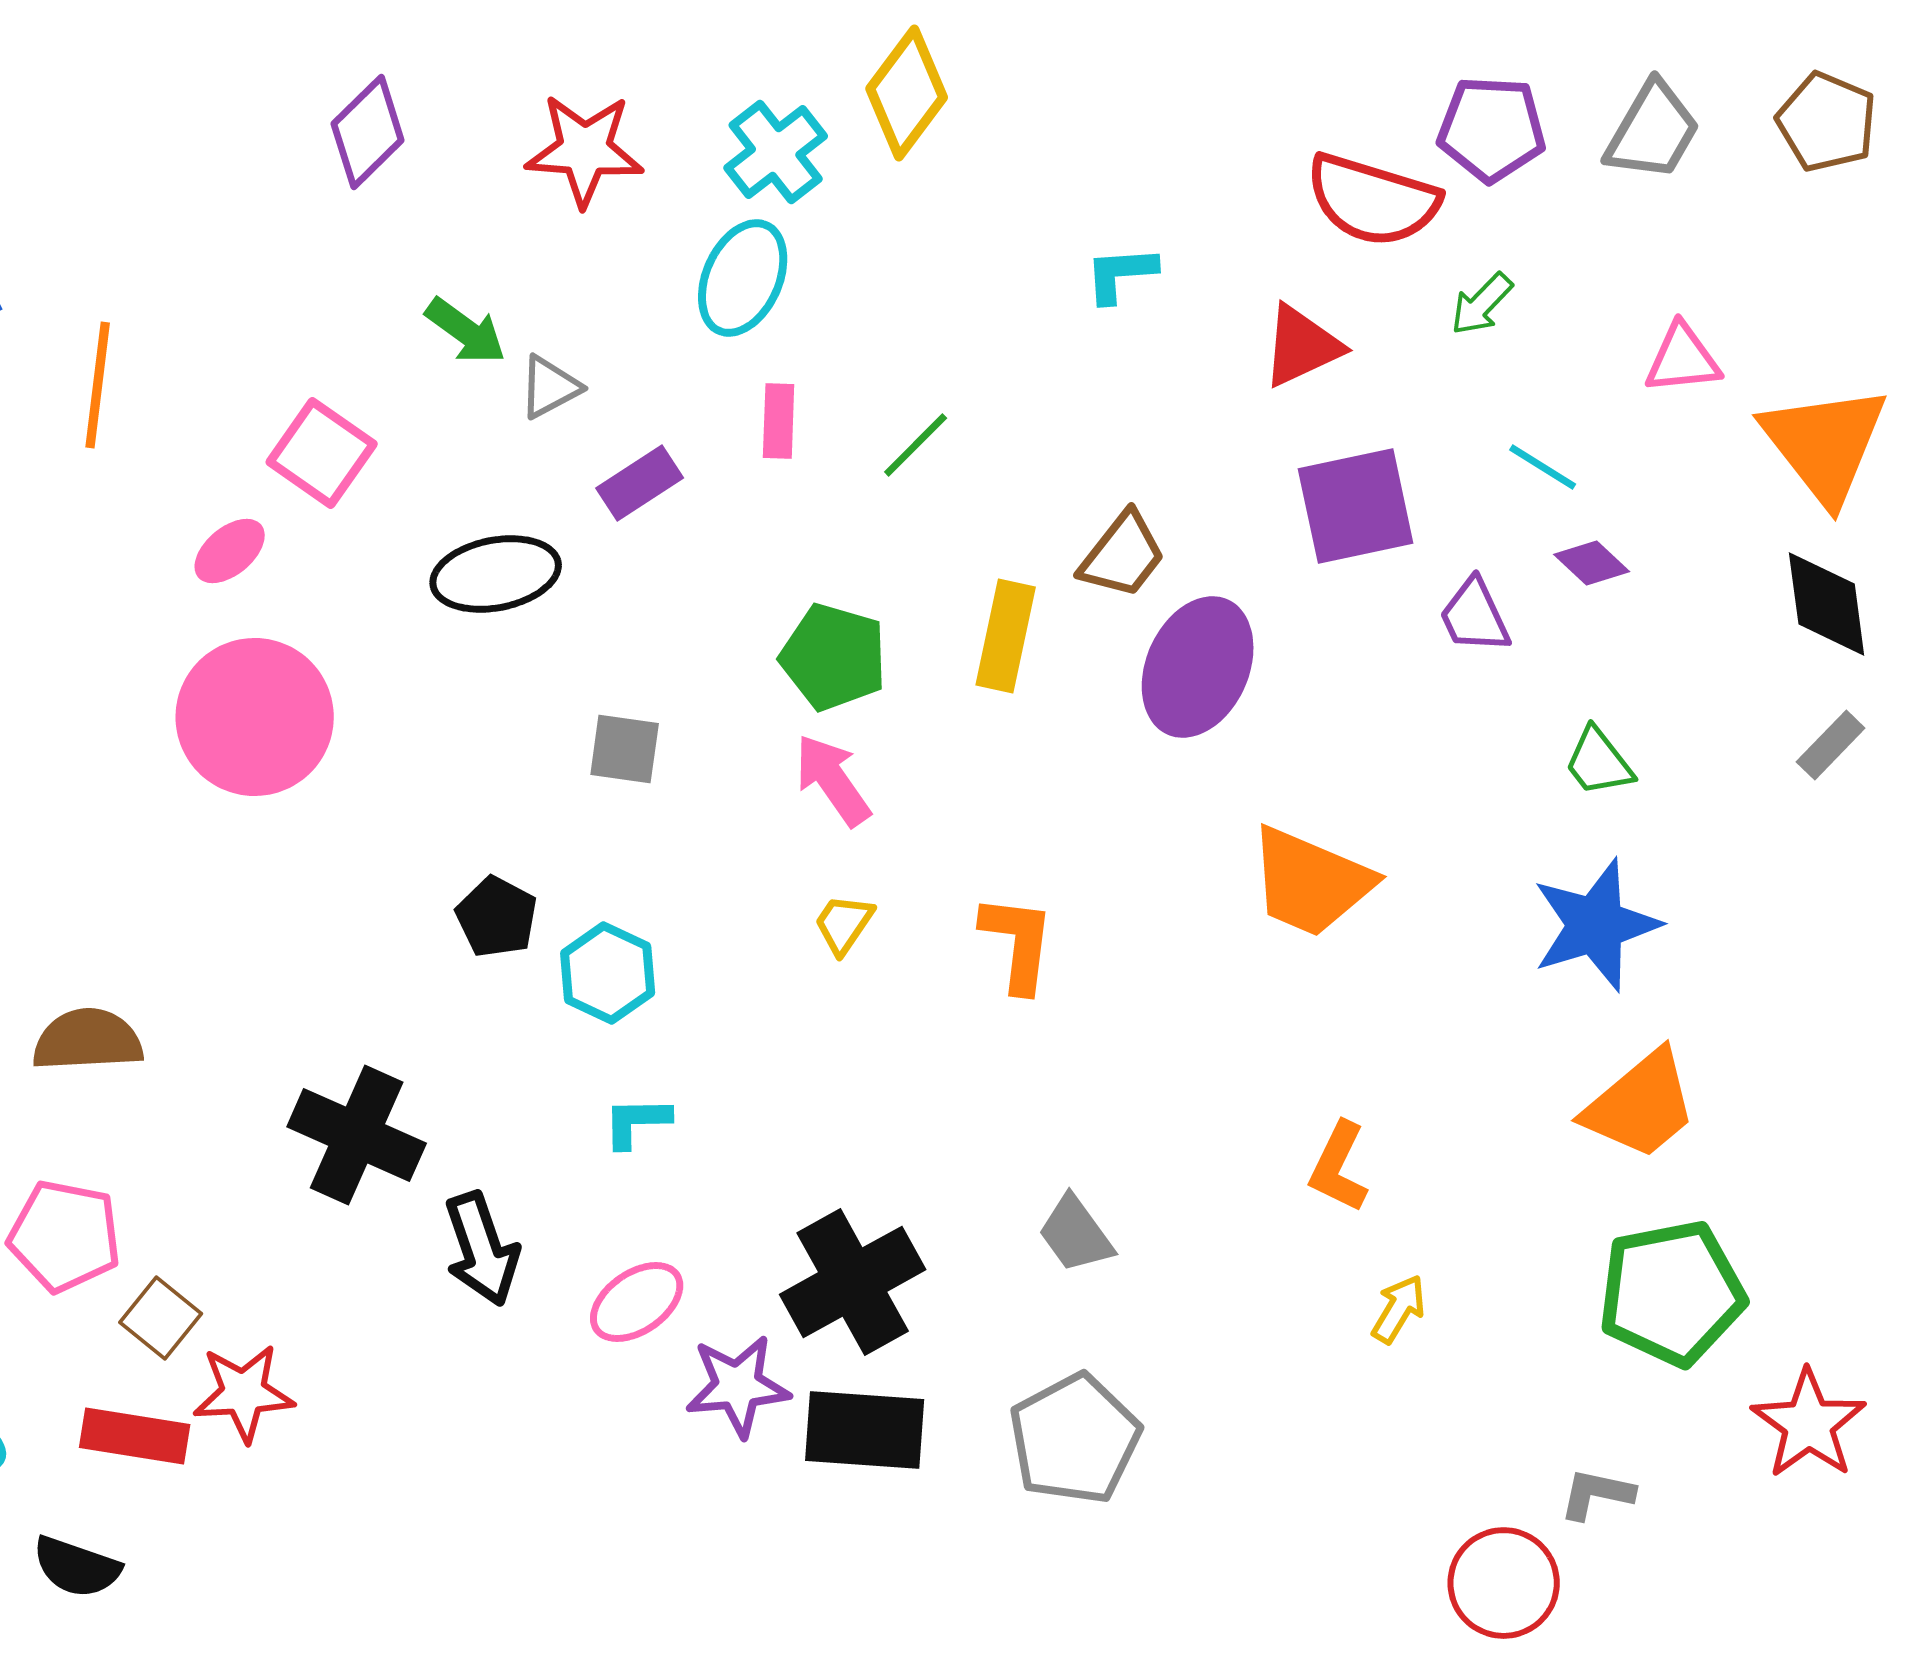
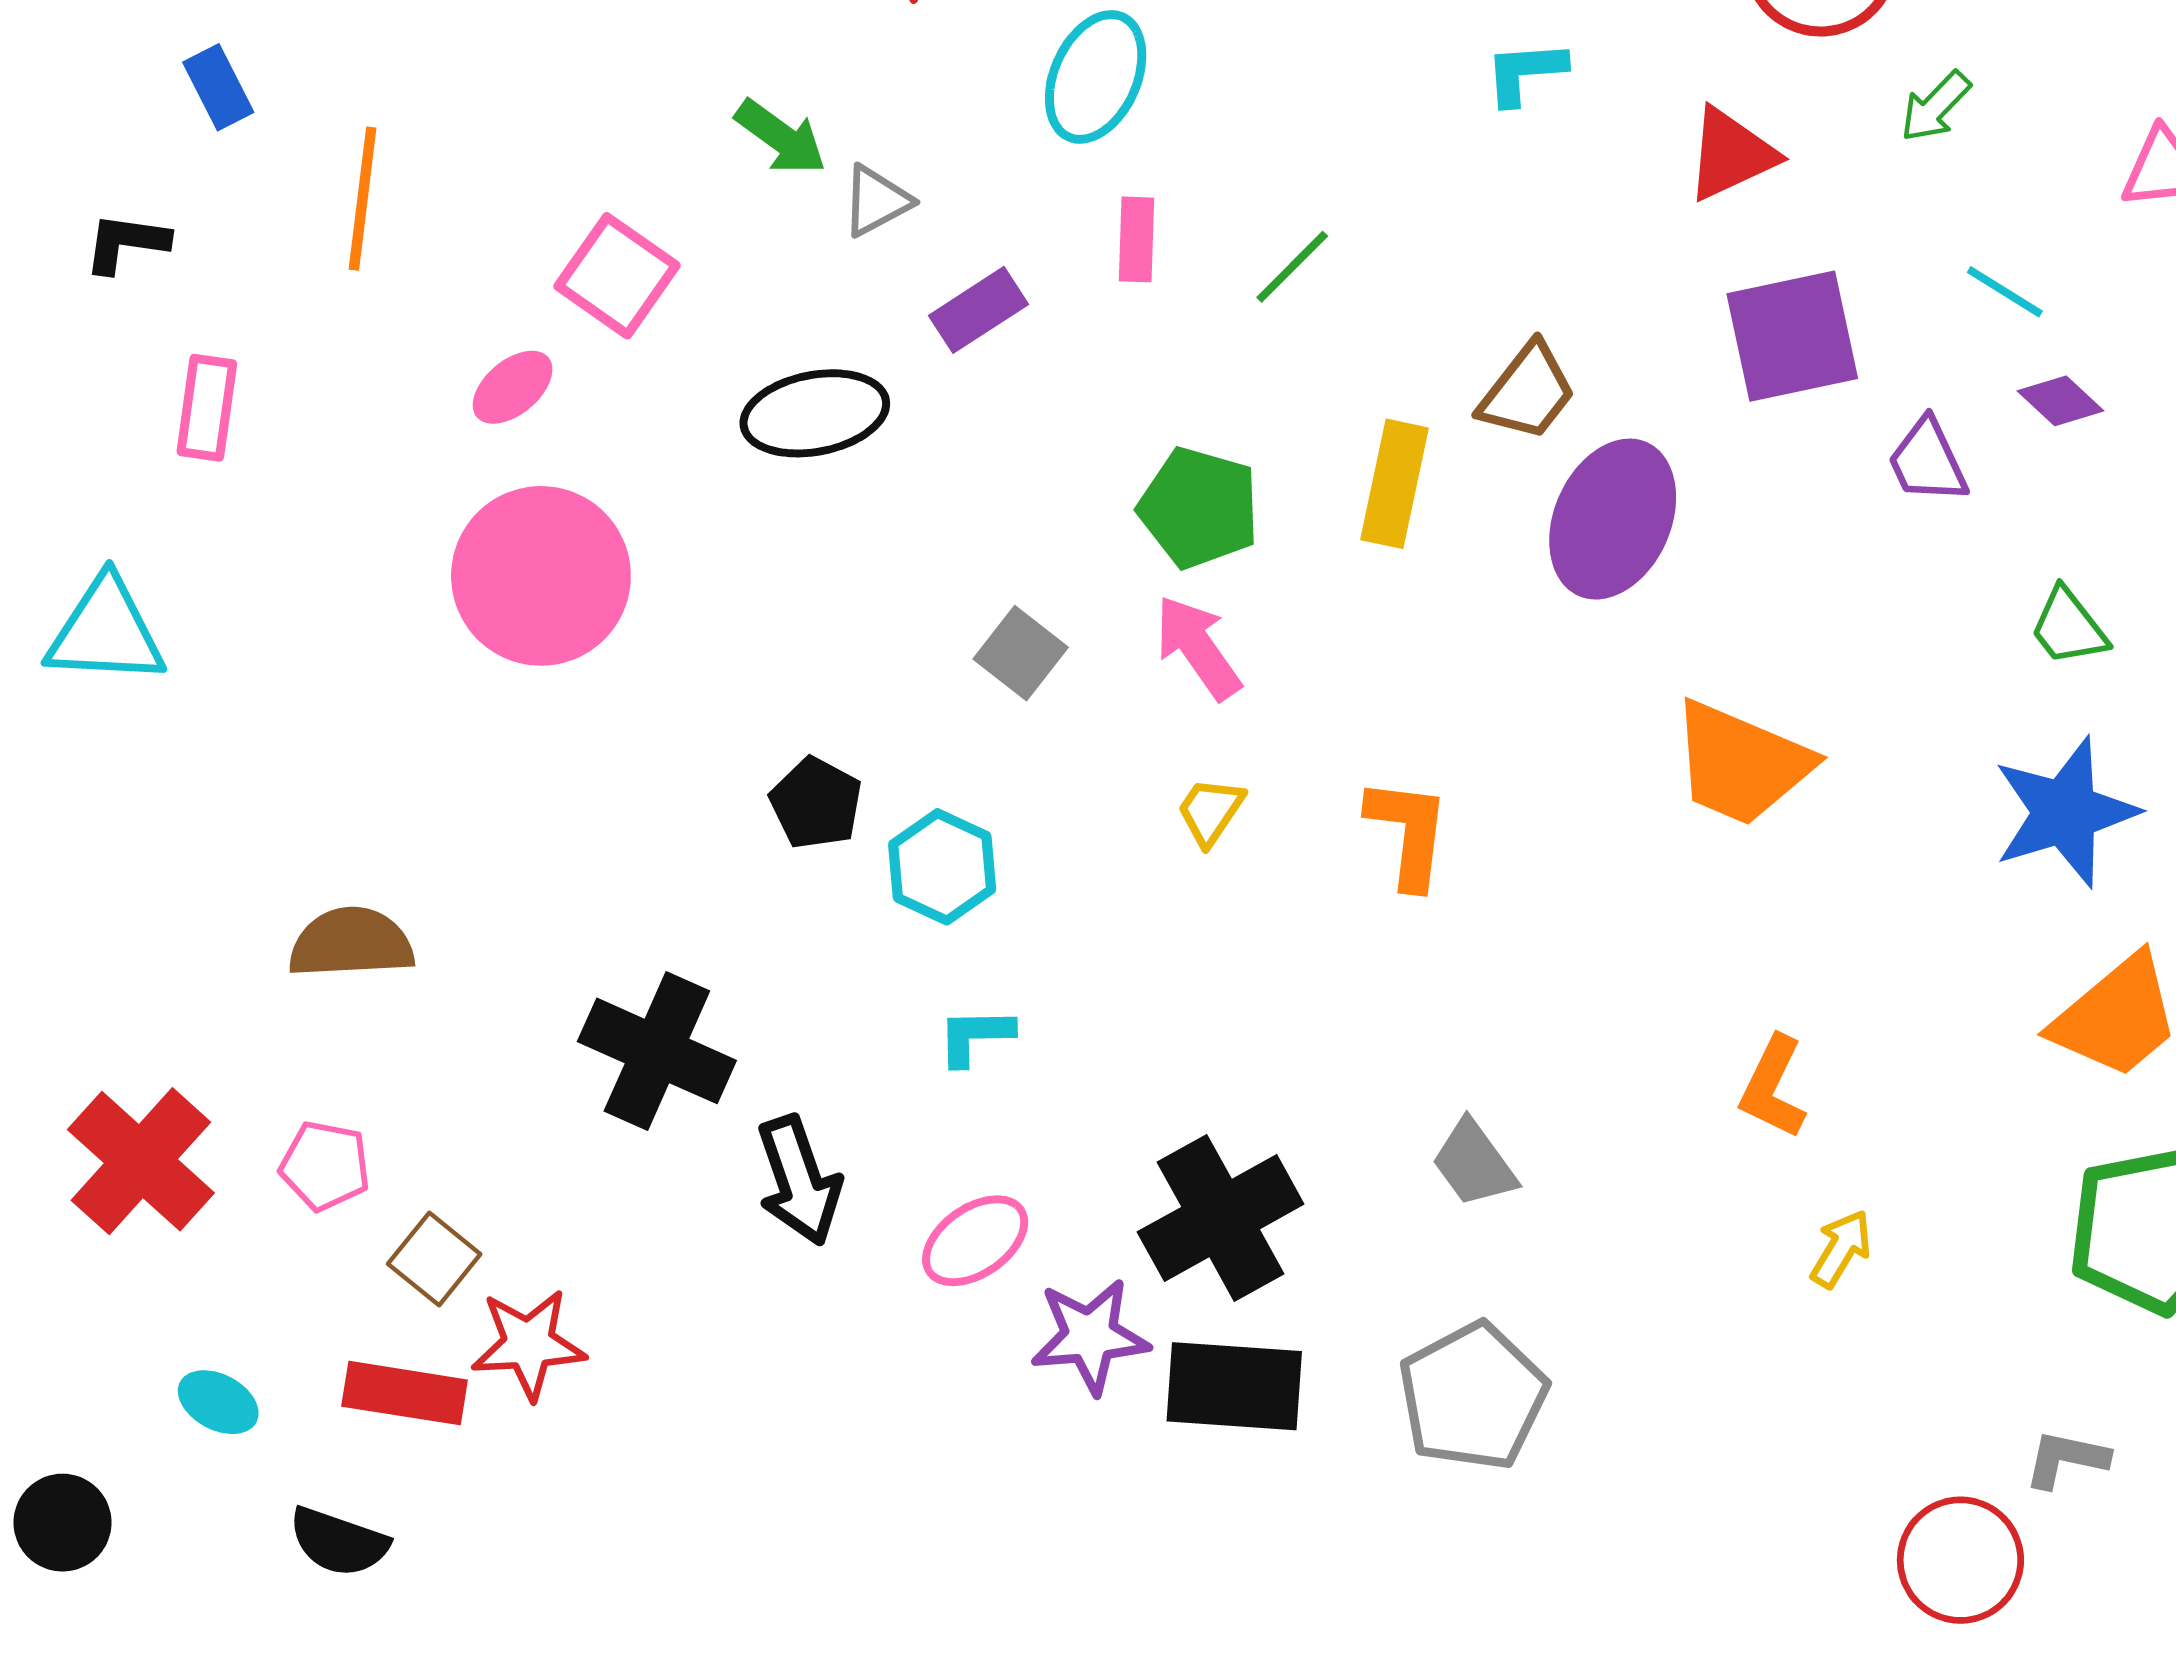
gray square: (625, 749) -> (1021, 653), moved, turned 30
pink pentagon: (65, 1236) -> (325, 1166), size x0.7

